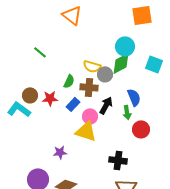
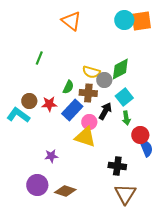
cyan circle: (125, 46) -> (124, 20), moved
green line: (40, 52) -> (39, 58), turned 72
cyan square: (154, 64) -> (124, 97), moved, turned 30
blue semicircle: (134, 97) -> (146, 148), moved
blue rectangle: (73, 104) -> (72, 110), size x1.5
purple star: (60, 152) -> (51, 156), moved

